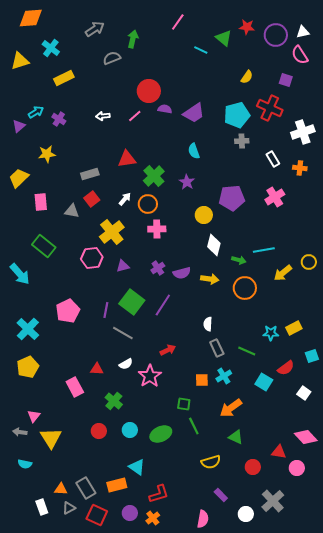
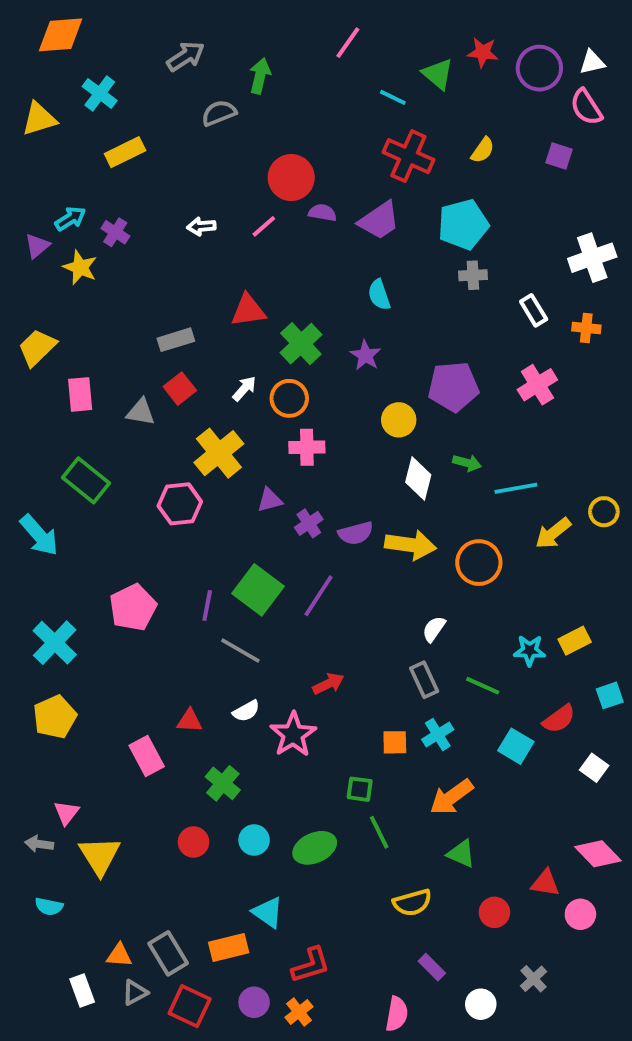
red cross: (270, 108) -> (408, 156), moved
yellow star: (47, 154) -> (80, 267), moved, turned 30
green arrow: (239, 260) -> (467, 463), moved
purple triangle: (123, 266) -> (270, 500), moved
yellow arrow: (210, 279) -> (410, 545), size x1.4
white semicircle: (208, 324) -> (434, 629), moved, turned 32
gray cross: (273, 501) -> (534, 979), size x0.6

